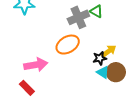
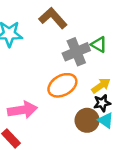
yellow arrow: (109, 51) -> (101, 86), moved
brown circle: (116, 72) -> (87, 120), moved

